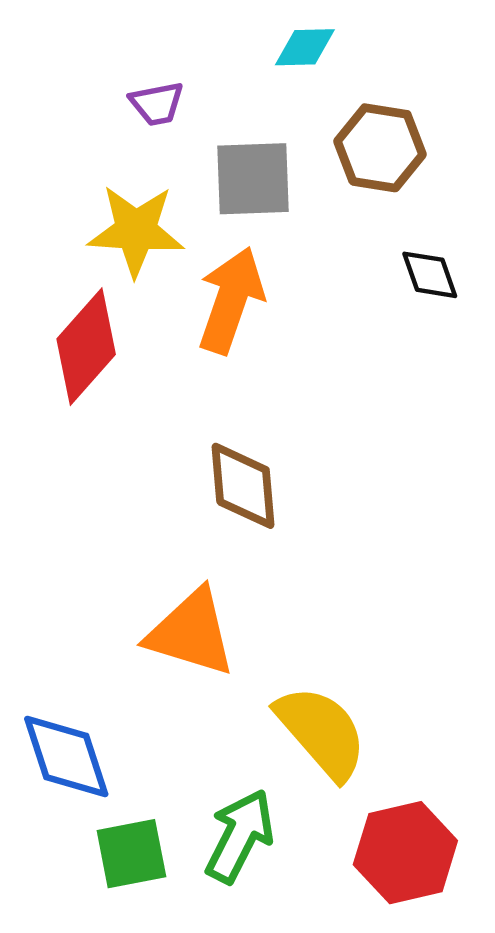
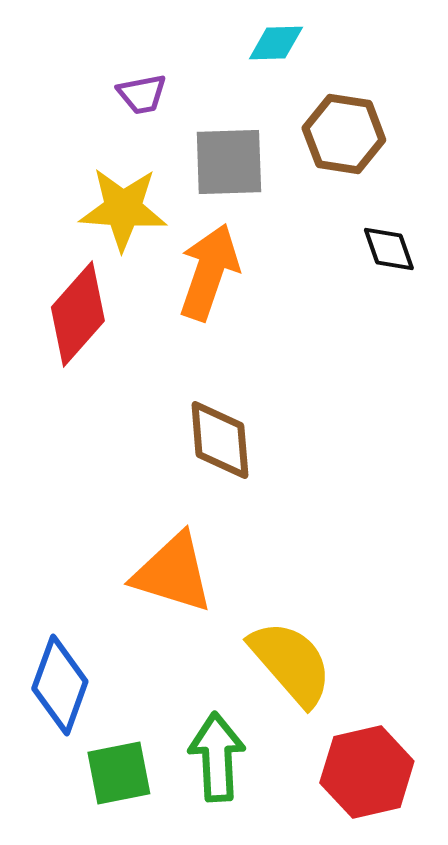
blue diamond: (66, 756) -> (60, 685), turned 38
green arrow: (240, 836) -> (217, 757), turned -30

